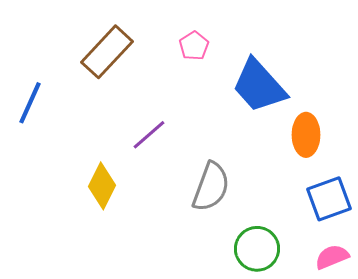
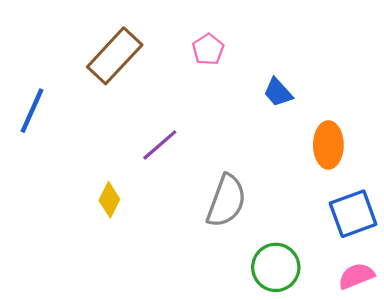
blue trapezoid: (259, 86) -> (278, 92), size x0.5
yellow diamond: (102, 186) -> (109, 200), size x0.7

